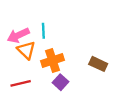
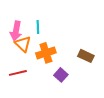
pink arrow: (18, 35) -> (16, 31), turned -54
purple square: (61, 82) -> (61, 75), moved

